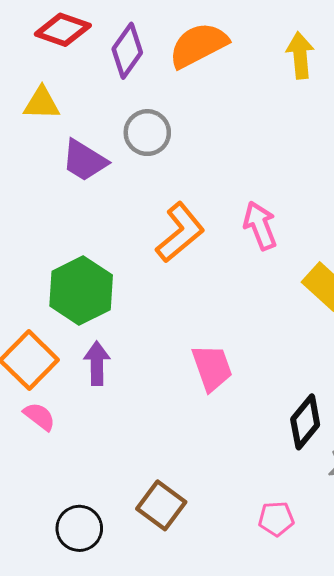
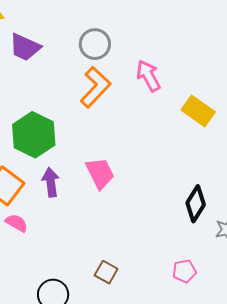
gray circle: (147, 133) -> (95, 44), moved
pink trapezoid: (212, 368) -> (100, 173), moved
brown square: (161, 505) -> (106, 272), size x0.7

